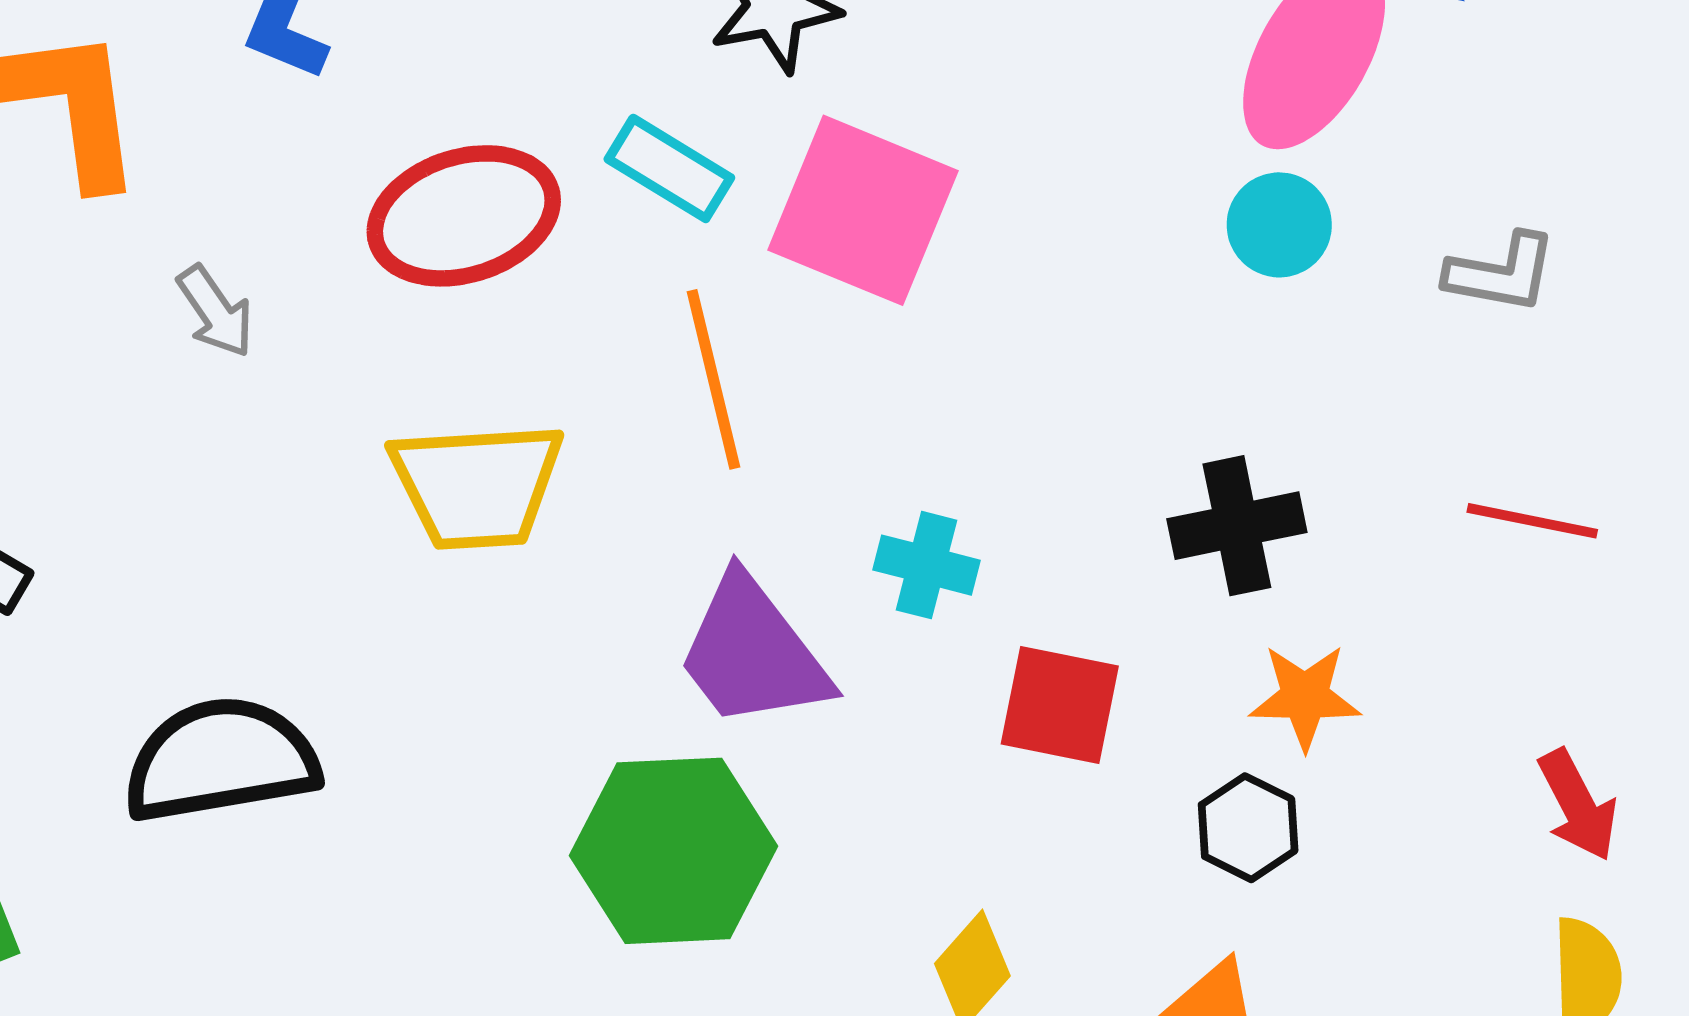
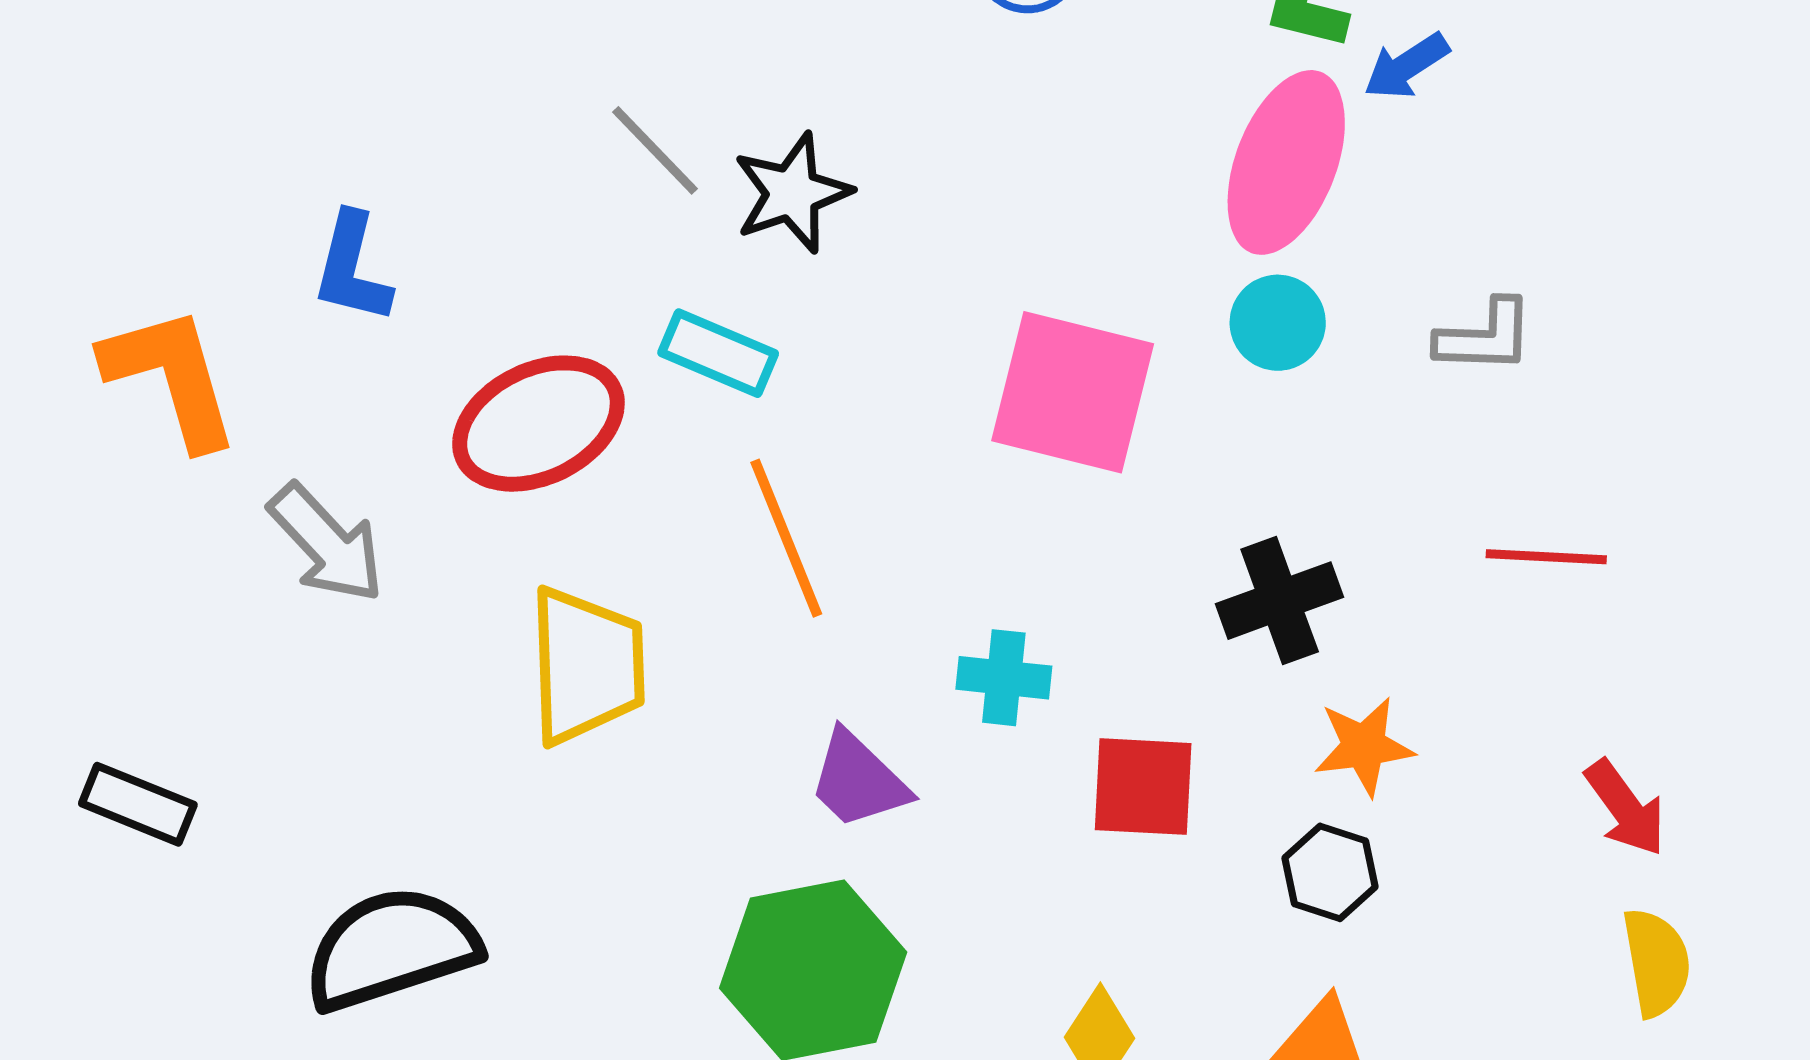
pink square: (863, 210) -> (1073, 392), moved
gray arrow: (215, 312) -> (326, 543), size x1.5
yellow trapezoid: (477, 485) -> (586, 666), turned -80
purple trapezoid: (753, 653) -> (858, 780), size x0.7

